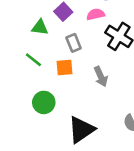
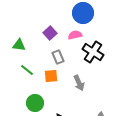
green triangle: (40, 27) -> (19, 45), moved

